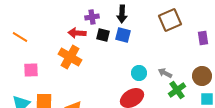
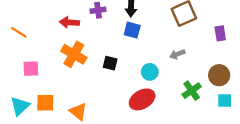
red arrow: (77, 33) -> (69, 22), moved
black square: (103, 35) -> (110, 63), moved
gray arrow: (165, 73) -> (177, 54), moved, turned -48

